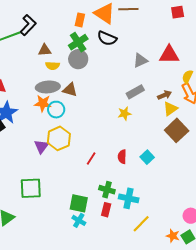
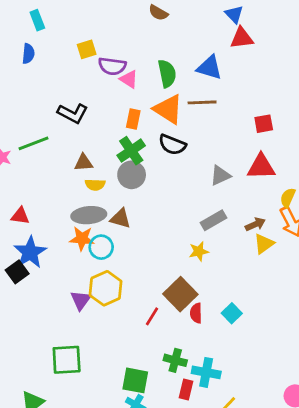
red square: (178, 12) -> (264, 124), moved
black L-shape: (28, 25) -> (73, 113), moved, turned 75
brown square: (177, 130) -> (180, 294), moved
red rectangle: (106, 210) -> (186, 390), moved

